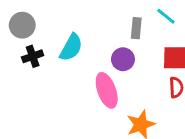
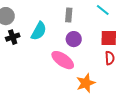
gray rectangle: (136, 28) -> (69, 15), moved
pink ellipse: (107, 90) -> (63, 60), turned -35

